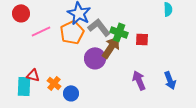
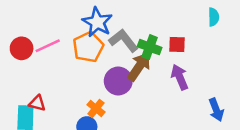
red circle: (21, 13) -> (22, 48), moved
red square: (142, 39) -> (177, 44), moved
purple arrow: (139, 80) -> (180, 77), moved
orange cross: (54, 83) -> (96, 108), moved

